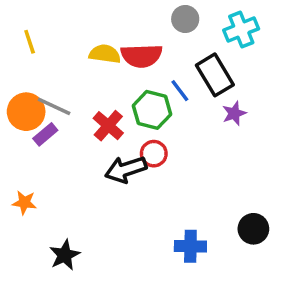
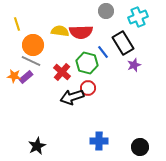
orange circle: (26, 112) -> (33, 45), moved
orange star: (24, 203) -> (14, 76), moved
black circle: (253, 229) -> (140, 147), moved
blue cross: (190, 246) -> (99, 141), moved

